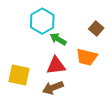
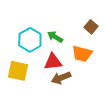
cyan hexagon: (42, 21) -> (30, 40), moved
brown arrow: (53, 88) -> (61, 78), moved

